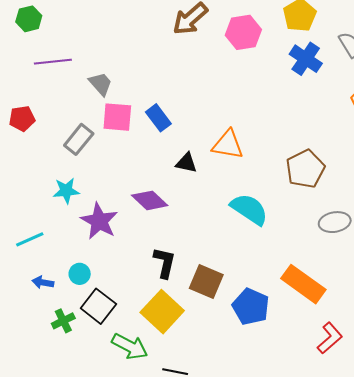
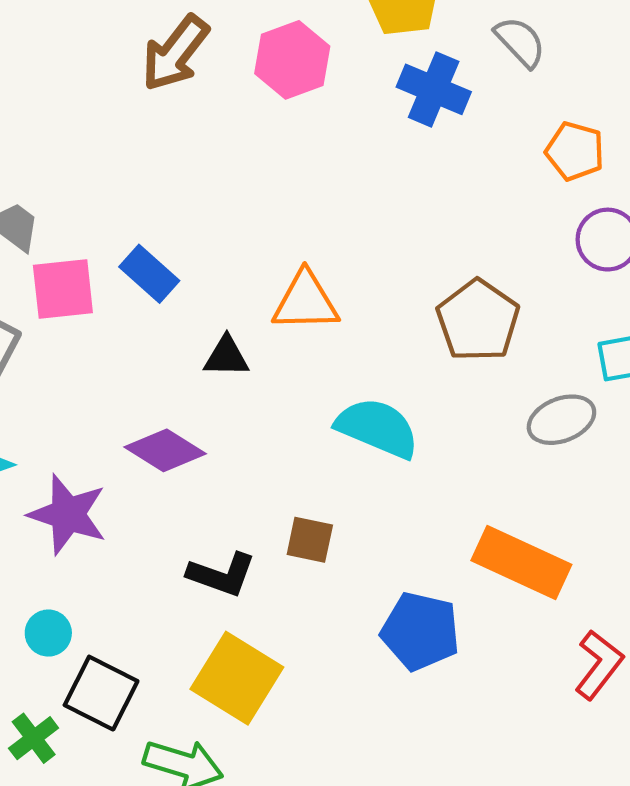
black L-shape: (165, 263) -> (222, 575), turned 108
brown square: (206, 281) -> (310, 540), moved, size x0.7

